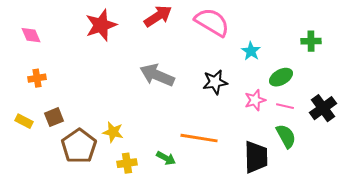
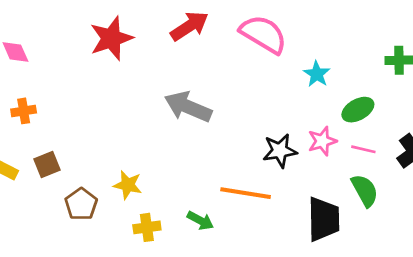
black star: (215, 82) -> (280, 151), moved
brown pentagon: (79, 146) -> (81, 204), size x0.7

